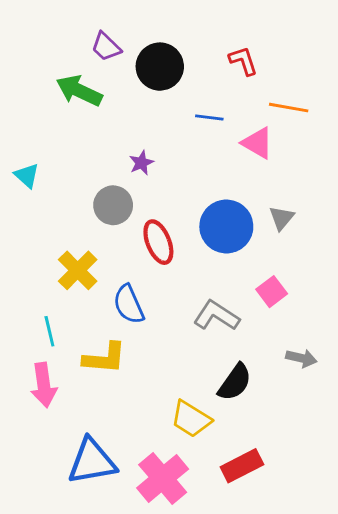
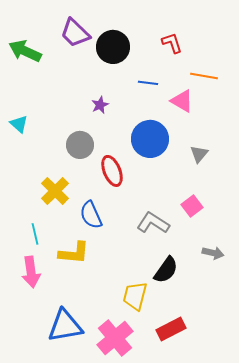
purple trapezoid: (106, 47) -> (75, 33), size x1.4
green arrow: (79, 91) -> (25, 51), moved
purple star: (141, 163) -> (100, 105), moved
blue circle: (226, 226) -> (150, 139), moved
yellow trapezoid: (191, 419) -> (135, 296), turned 72

